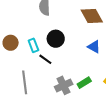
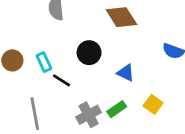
black circle: (56, 39) -> (89, 53), moved
blue triangle: (94, 47) -> (126, 73), moved

